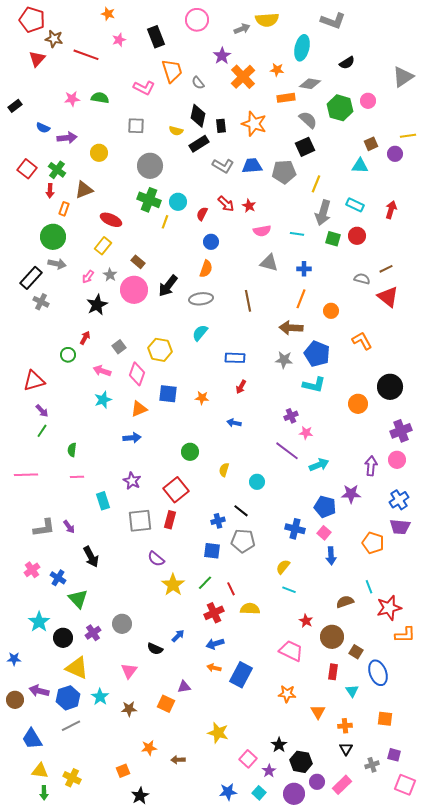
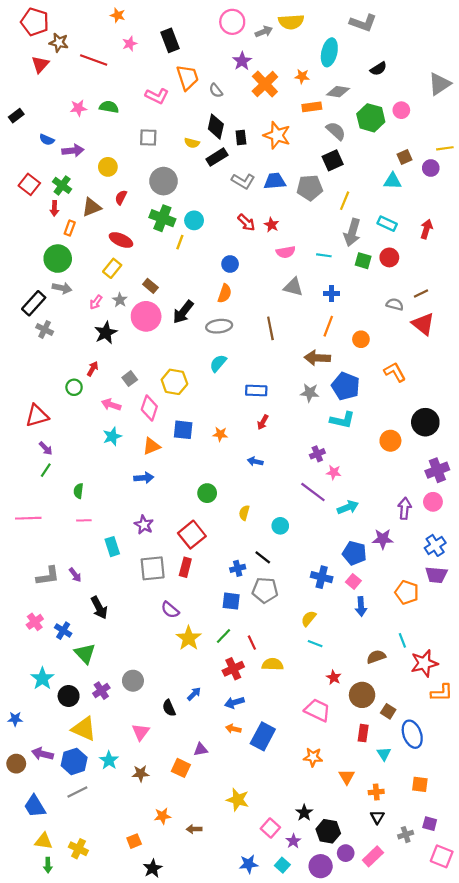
pink circle: (197, 20) -> (232, 22), moved
red semicircle: (202, 214) -> (121, 197), moved
black semicircle: (155, 649) -> (169, 708), turned 42

